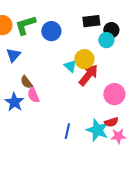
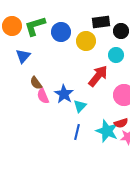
cyan circle: (106, 40) -> (116, 55), moved
yellow circle: (84, 59) -> (86, 41), moved
cyan triangle: (70, 66) -> (80, 106), moved, turned 32
blue star: (14, 102) -> (64, 94), moved

